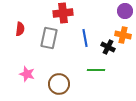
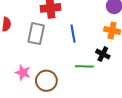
black cross: (108, 47) -> (103, 54), moved
pink star: (27, 74) -> (23, 73), moved

